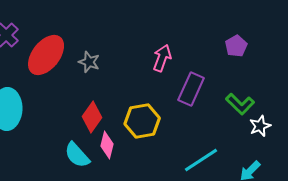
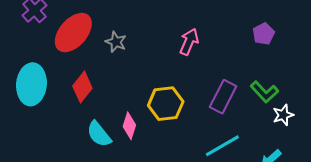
purple rectangle: (191, 89) -> (223, 97), moved
red diamond: (92, 117) -> (82, 87), moved

